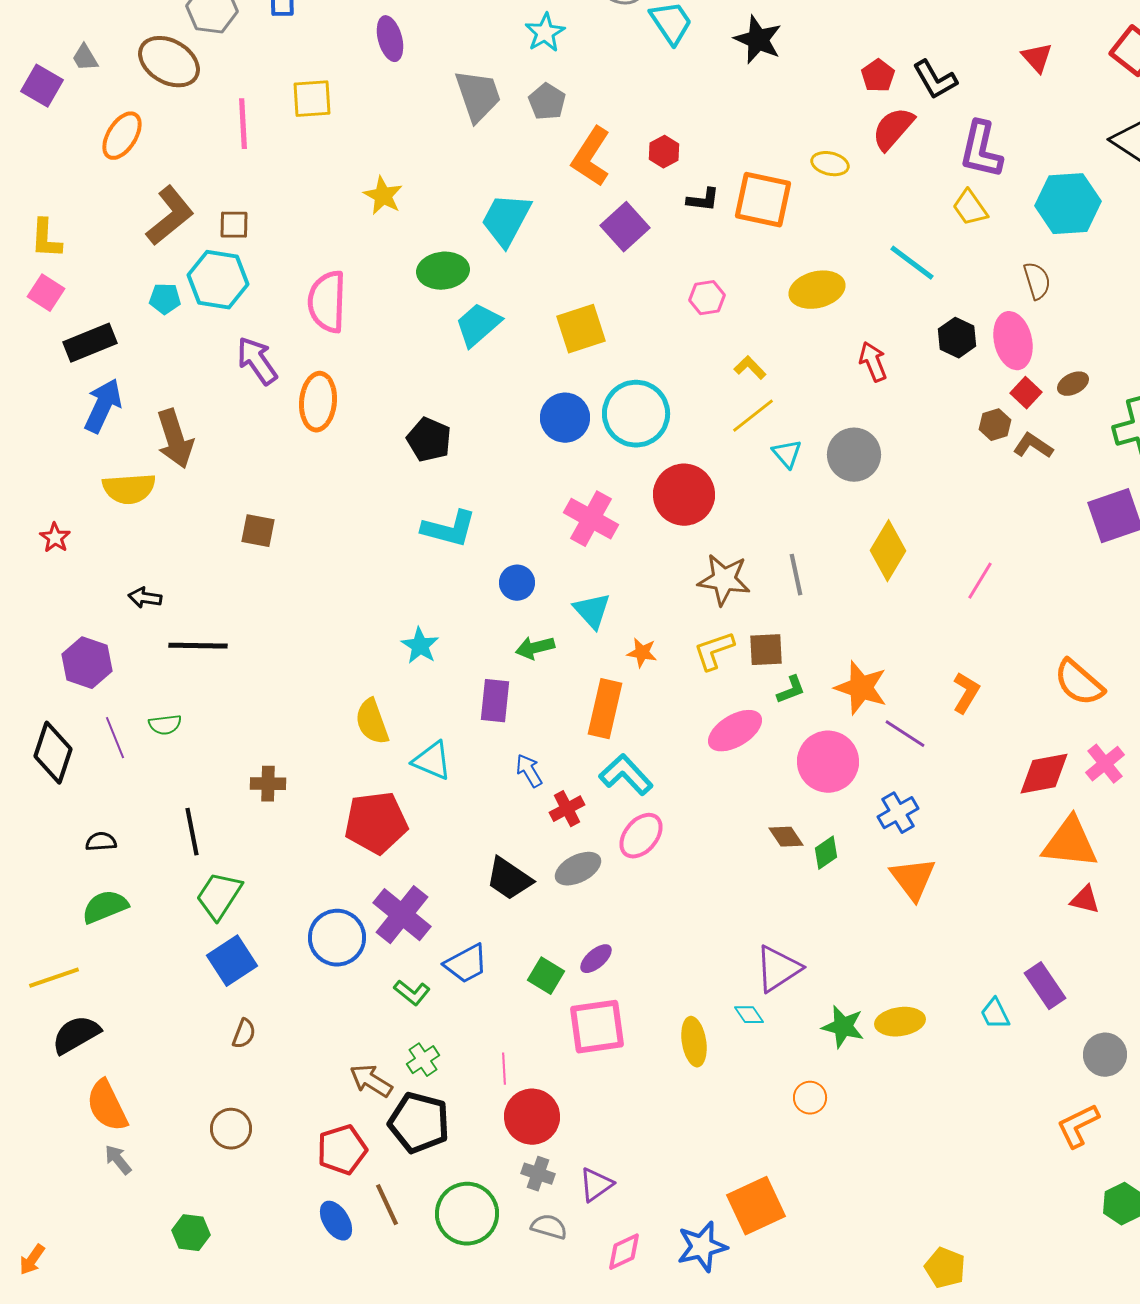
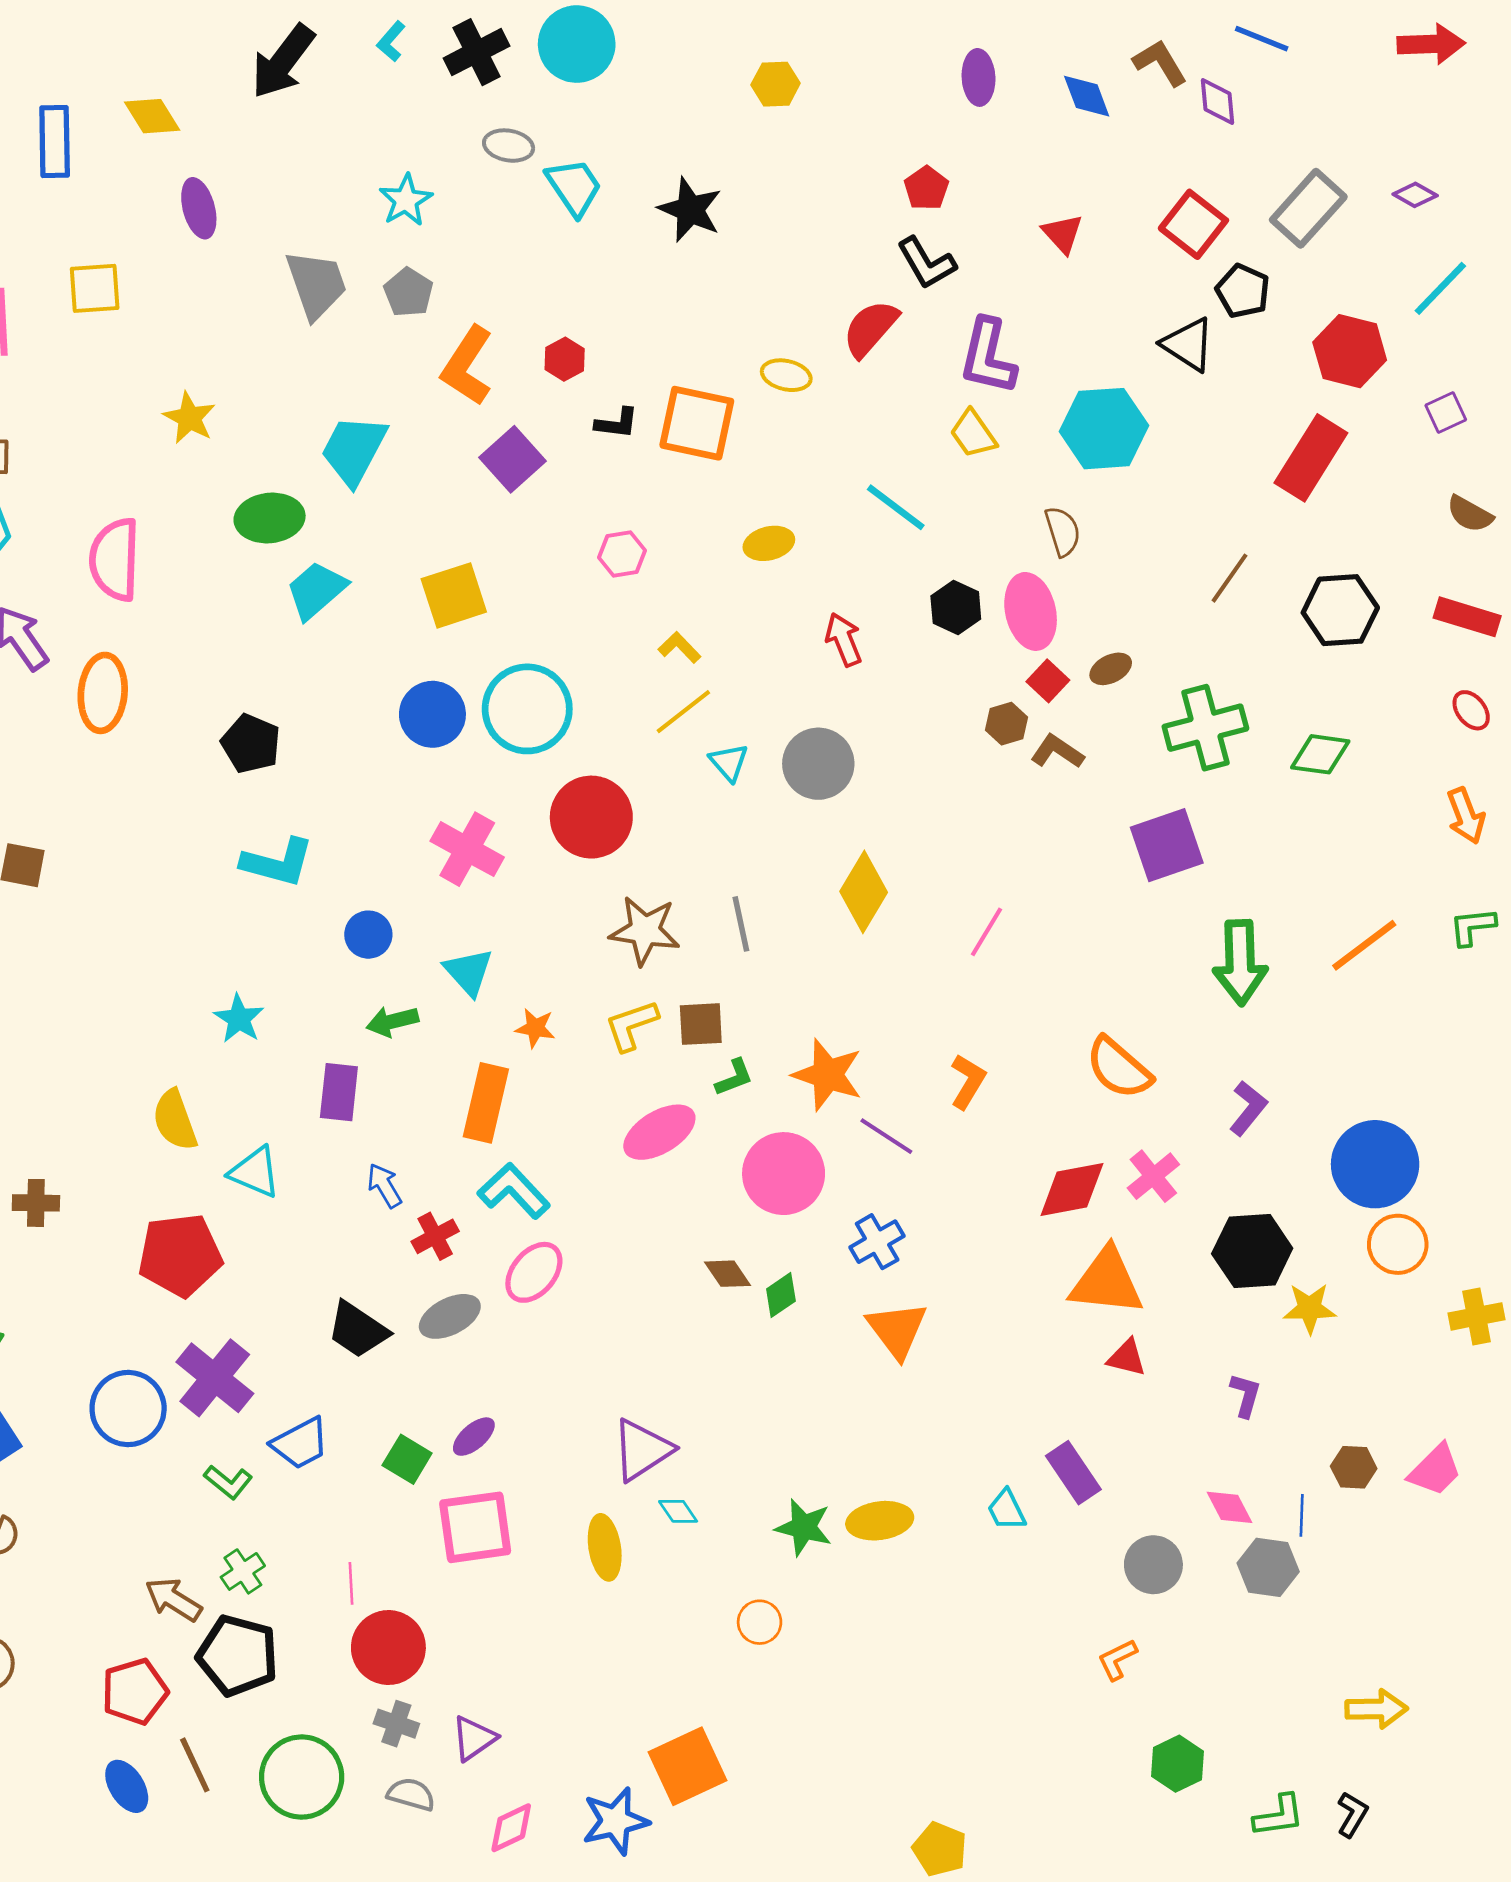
red pentagon: (878, 76) -> (926, 188), moved
yellow ellipse: (817, 290) -> (769, 543), size x0.7
purple triangle: (778, 969) -> (642, 1450), moved
orange L-shape: (1078, 1126) -> (1117, 1660), size x0.7

